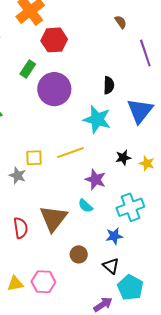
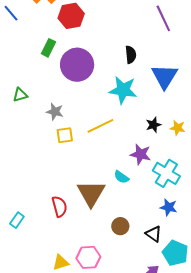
gray star: (18, 176) -> (55, 112), moved
purple star: (95, 180) -> (141, 154), moved
cyan cross: (130, 207) -> (166, 173), turned -32
blue star: (114, 236) -> (169, 207), moved, turned 30

